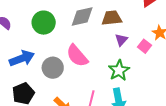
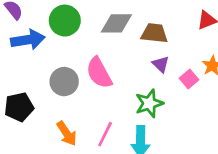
purple triangle: (121, 40) -> (161, 64), turned -40
blue arrow: (22, 58) -> (28, 40), moved

